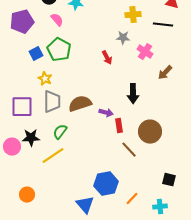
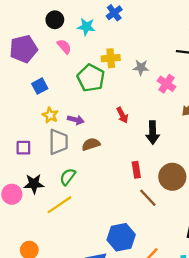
yellow cross: (133, 15) -> (111, 58), moved
green pentagon: (59, 50) -> (91, 78), moved
red arrow: (107, 58) -> (122, 115), moved
brown semicircle: (80, 104) -> (91, 144), size x0.7
purple square: (22, 107) -> (23, 148), size x0.6
purple arrow: (106, 113) -> (76, 120), moved

